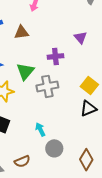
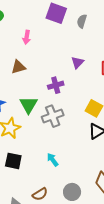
purple triangle: (80, 38) -> (77, 62), turned 32
gray circle: (54, 148) -> (72, 192), moved

